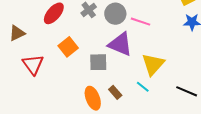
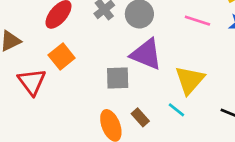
pink line: (141, 22) -> (197, 21), moved
orange square: (68, 47) -> (62, 56), moved

